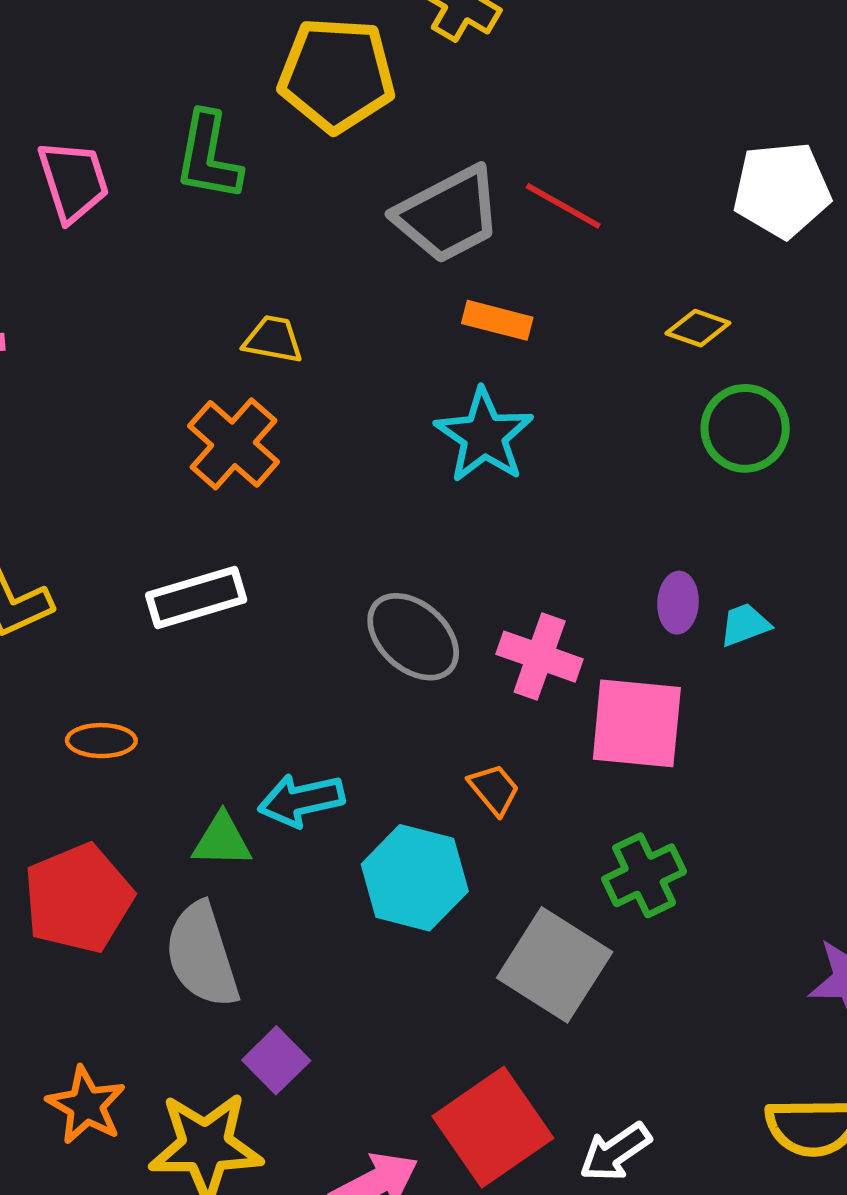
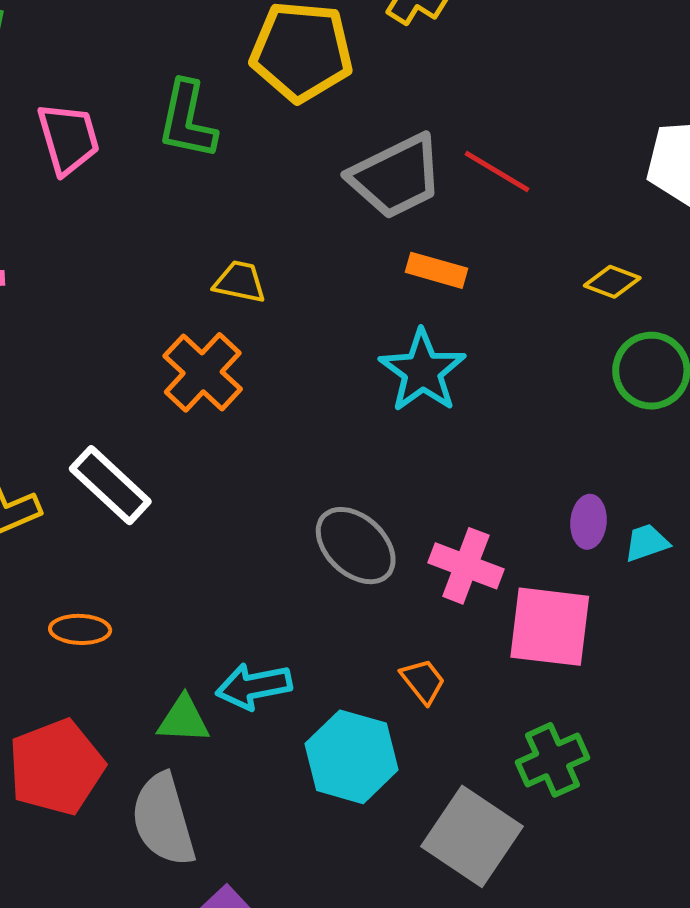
white rectangle: (196, 598) -> (110, 485), moved, turned 58

